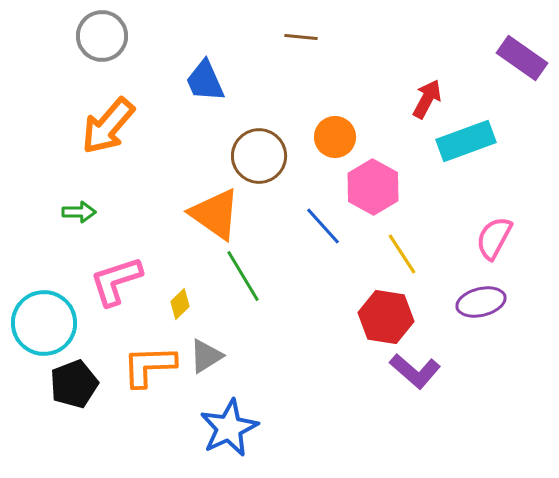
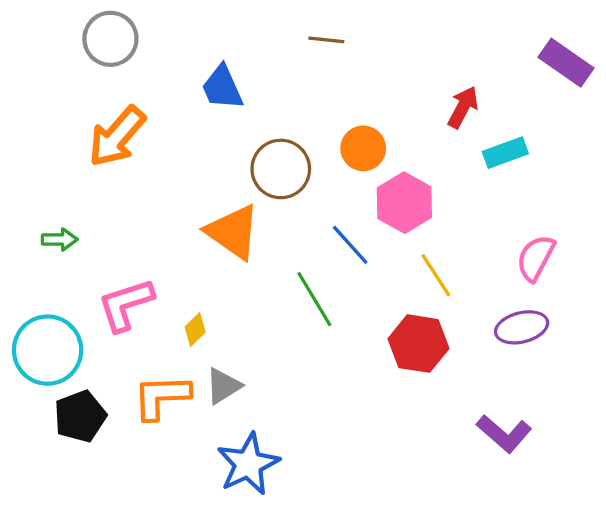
cyan rectangle: (466, 141) -> (505, 153), size x0.7
green arrow: (79, 212) -> (59, 239), moved
green line: (243, 276) -> (314, 299), moved
purple L-shape: (415, 371) -> (504, 434), moved

